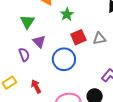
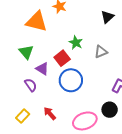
green star: (67, 14) -> (76, 43), moved
red square: (78, 37) -> (62, 58), moved

